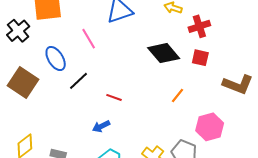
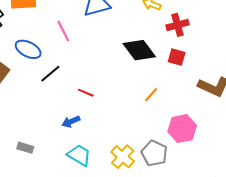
blue ellipse: (56, 59) -> (28, 49), turned -35

